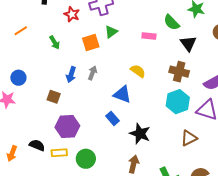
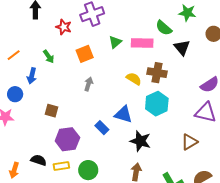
orange line: (21, 31) -> (14, 55), moved
green triangle: (111, 32) -> (115, 42), moved
pink rectangle: (149, 36) -> (142, 43), size x1.5
brown cross: (179, 72) -> (157, 73), moved
blue arrow: (71, 75) -> (32, 76), moved
blue triangle: (122, 94) -> (123, 114), moved
cyan hexagon: (178, 102) -> (157, 104), moved
blue rectangle: (112, 118) -> (102, 128), moved

